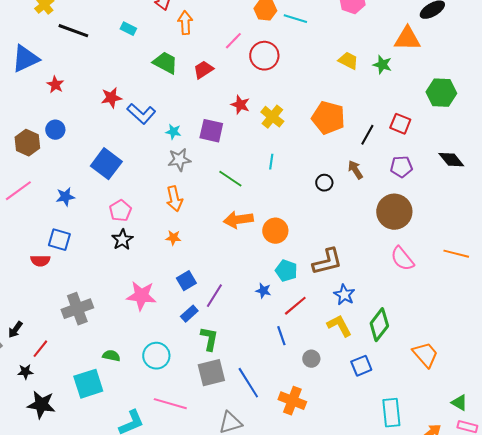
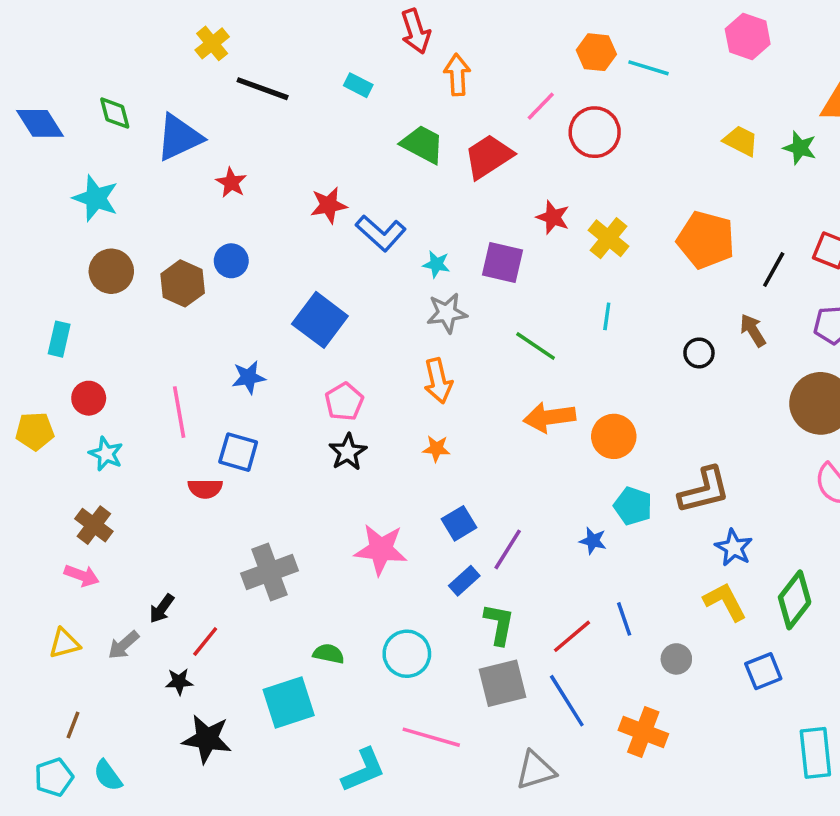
red trapezoid: (203, 70) -> (489, 156), size x1.4
pink line: (18, 191) -> (179, 412), moved, turned -64
red line: (295, 306) -> (572, 636), moved

